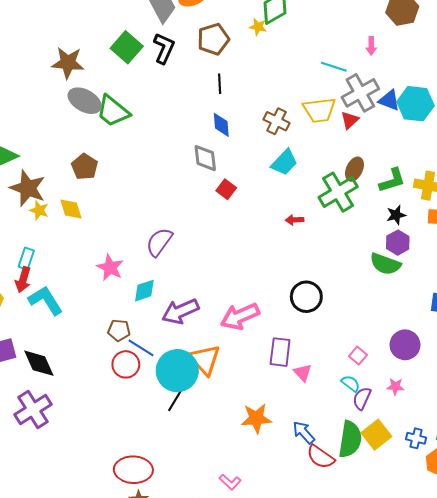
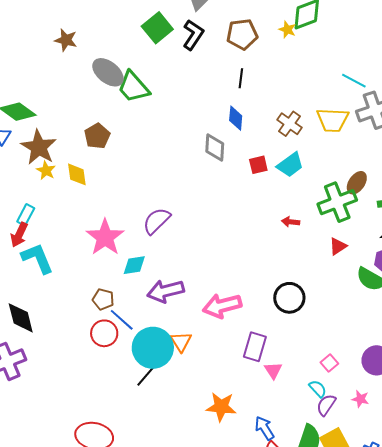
brown star: (68, 63) -> (66, 40), moved, size x0.7
red triangle: (350, 120) -> (338, 246), moved
red square: (226, 189) -> (258, 165), moved, turned 30
pink star: (110, 267) -> (105, 237), size x1.4
orange triangle: (205, 360) -> (181, 342), size x0.7

